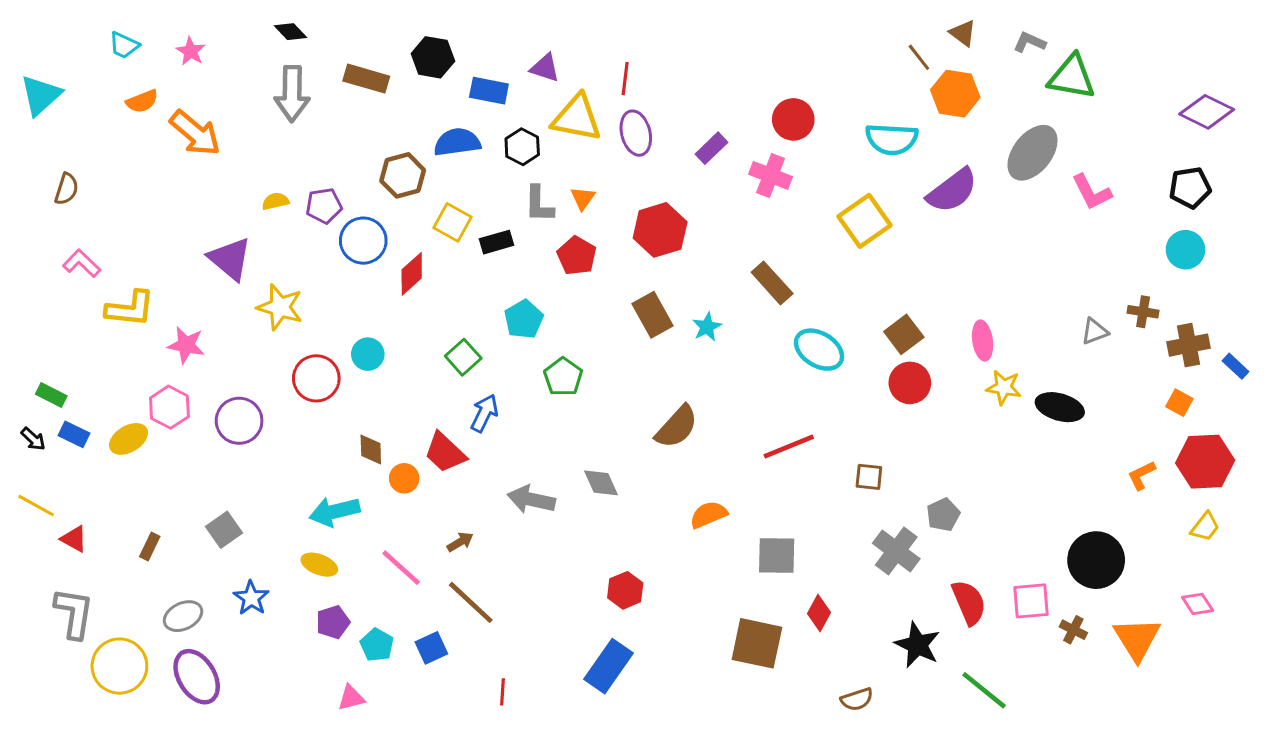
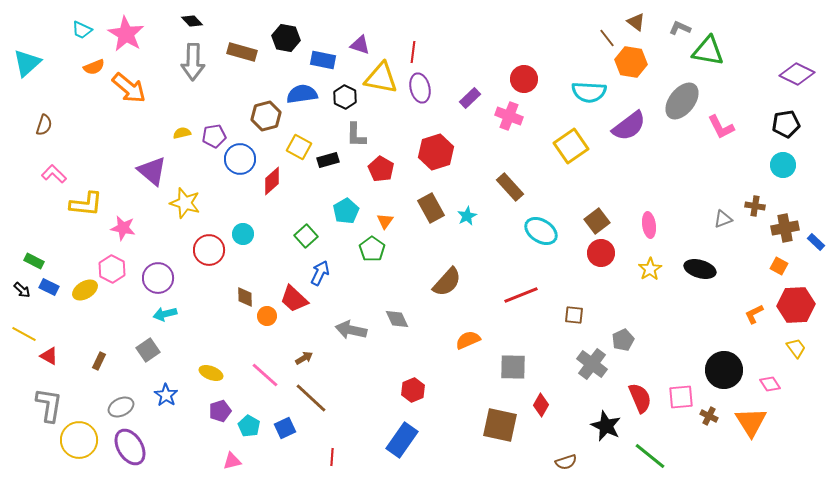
pink star: (191, 51) -> (126, 34), size x1.8
orange triangle: (583, 198) -> (385, 221), moved
yellow star: (1004, 387) -> (650, 269), moved, turned 30
cyan arrow: (334, 512) -> (165, 314), moved, size x0.7
yellow trapezoid: (1205, 527) -> (796, 348), turned -75
pink diamond: (1198, 604) -> (770, 384), moved

